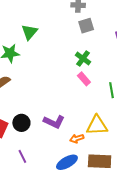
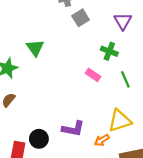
green triangle: (29, 32) -> (35, 48), moved
green cross: (83, 58) -> (109, 51), moved

